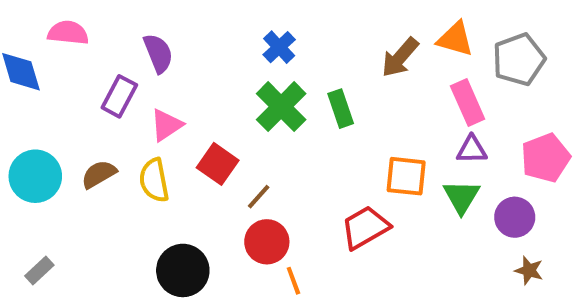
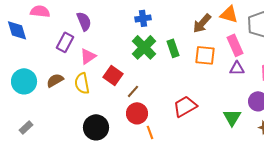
blue cross: (279, 47) -> (143, 18), turned 35
orange square: (406, 176) -> (205, 55), moved
green triangle: (461, 197) -> (232, 117), moved

